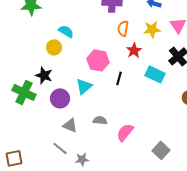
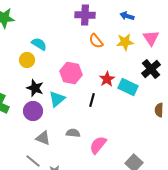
orange semicircle: (123, 28) -> (96, 41), turned -49
red star: (134, 50) -> (107, 79), moved
black star: (44, 75) -> (35, 88), moved
black line: (119, 78) -> (92, 100), moved

